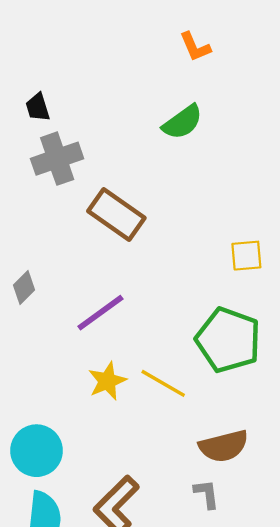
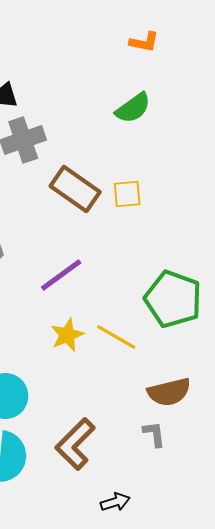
orange L-shape: (195, 47) -> (144, 42), turned -56
yellow square: (246, 256) -> (127, 194), moved

